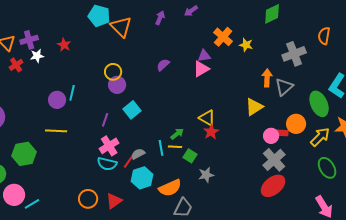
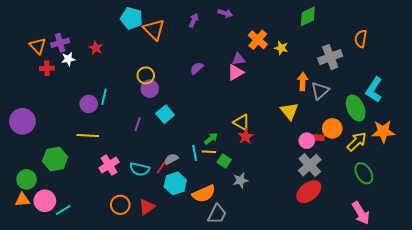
purple arrow: (191, 11) -> (225, 13), turned -128
red cross: (16, 65) -> (47, 68), turned 32
yellow triangle: (254, 107) -> (289, 111), turned -36
pink cross: (109, 146) -> (109, 165), moved

